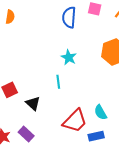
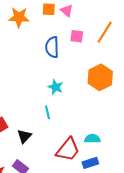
black triangle: (33, 103) -> (24, 136), turned 35
cyan semicircle: (101, 112) -> (92, 139), turned 126

